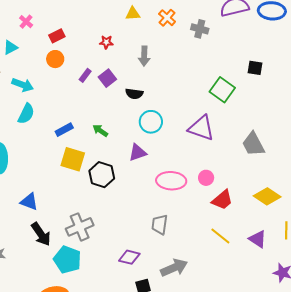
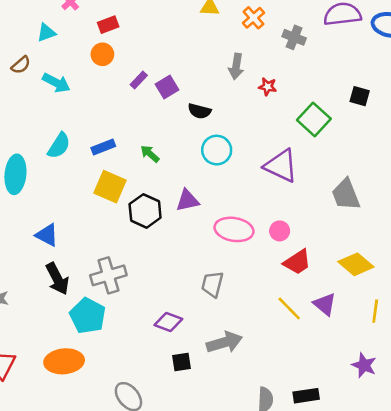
red star: (106, 42) -> (268, 87), moved
gray arrow: (144, 56) -> (236, 66), moved
cyan semicircle: (26, 114) -> (59, 146), moved
purple triangle: (138, 153) -> (187, 200), moved
purple triangle: (258, 239) -> (325, 304), moved

